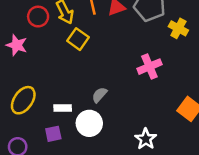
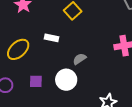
white rectangle: (63, 108) -> (52, 38), moved

